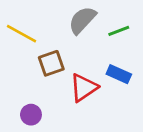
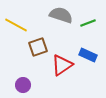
gray semicircle: (82, 20) -> (61, 15), turned 65

